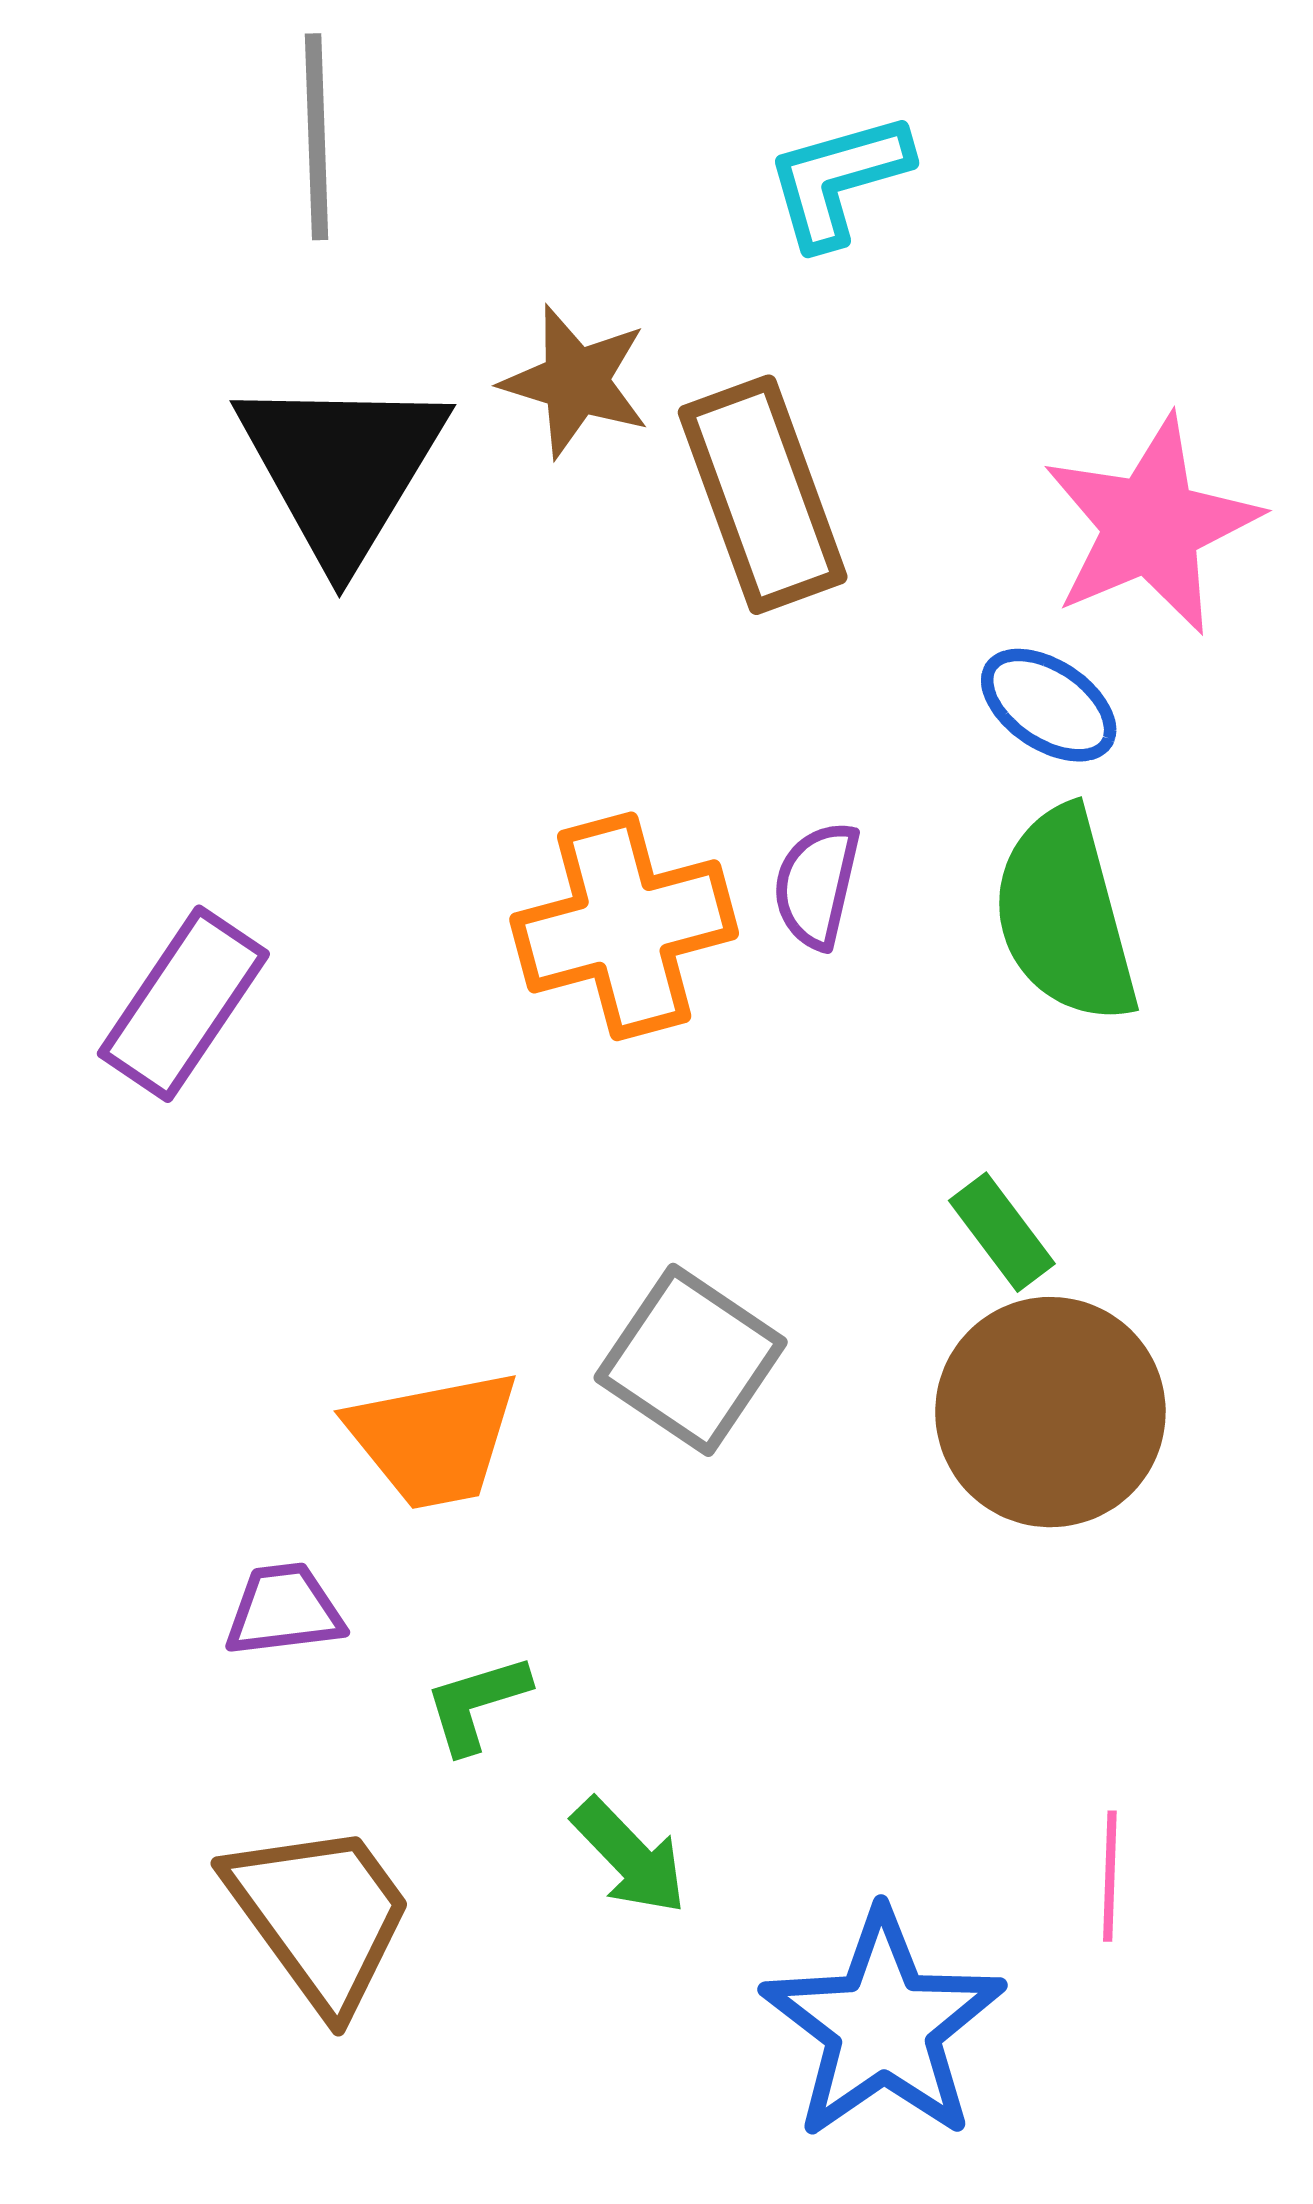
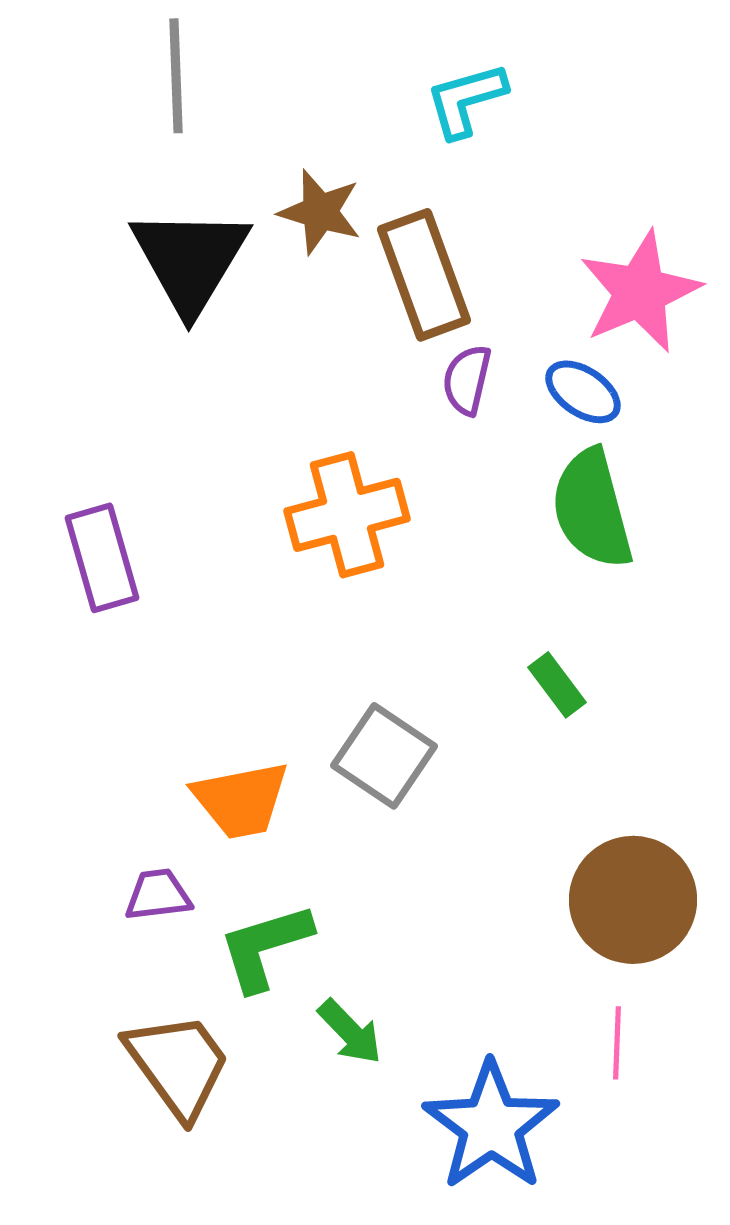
purple semicircle: (817, 885) -> (467, 380), moved
purple rectangle: (183, 1004) -> (102, 558), turned -50
brown circle: (1050, 1412) -> (633, 900), moved
green L-shape: (477, 1703) -> (265, 947), size x1.6

